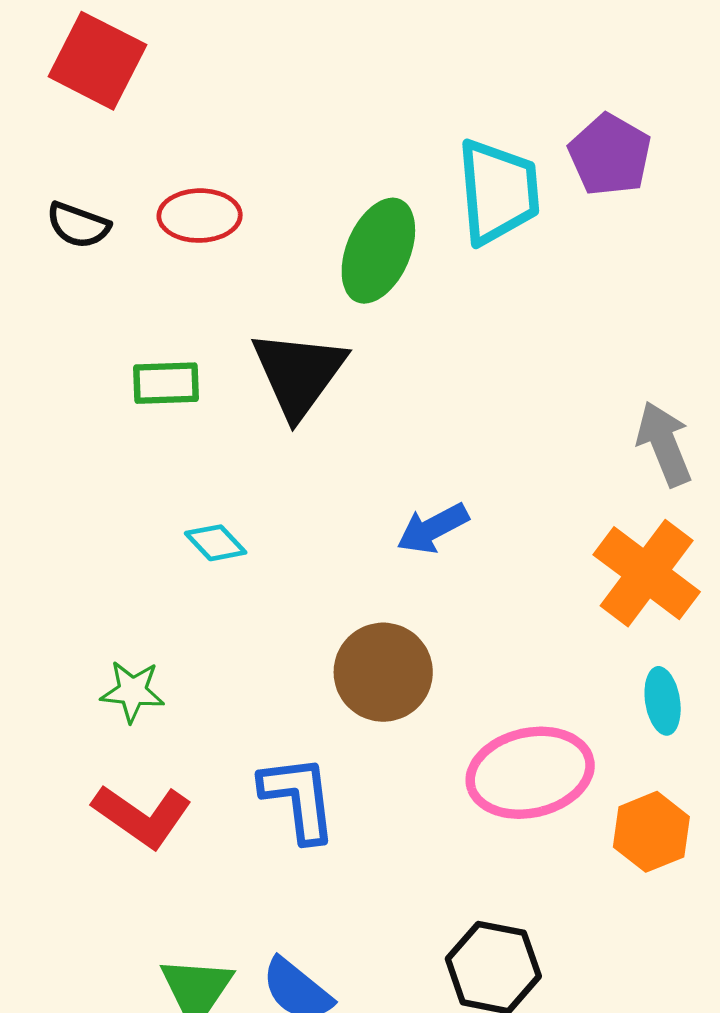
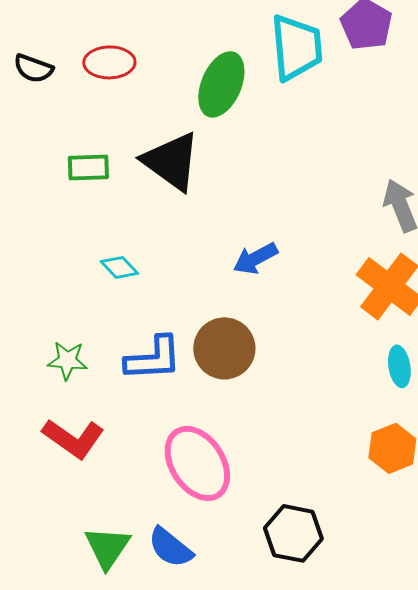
black triangle: (299, 374) -> (171, 161), turned -30
pink ellipse: (530, 773) -> (197, 463), moved, turned 70
blue L-shape: (299, 798) -> (153, 358), moved, turned 94

